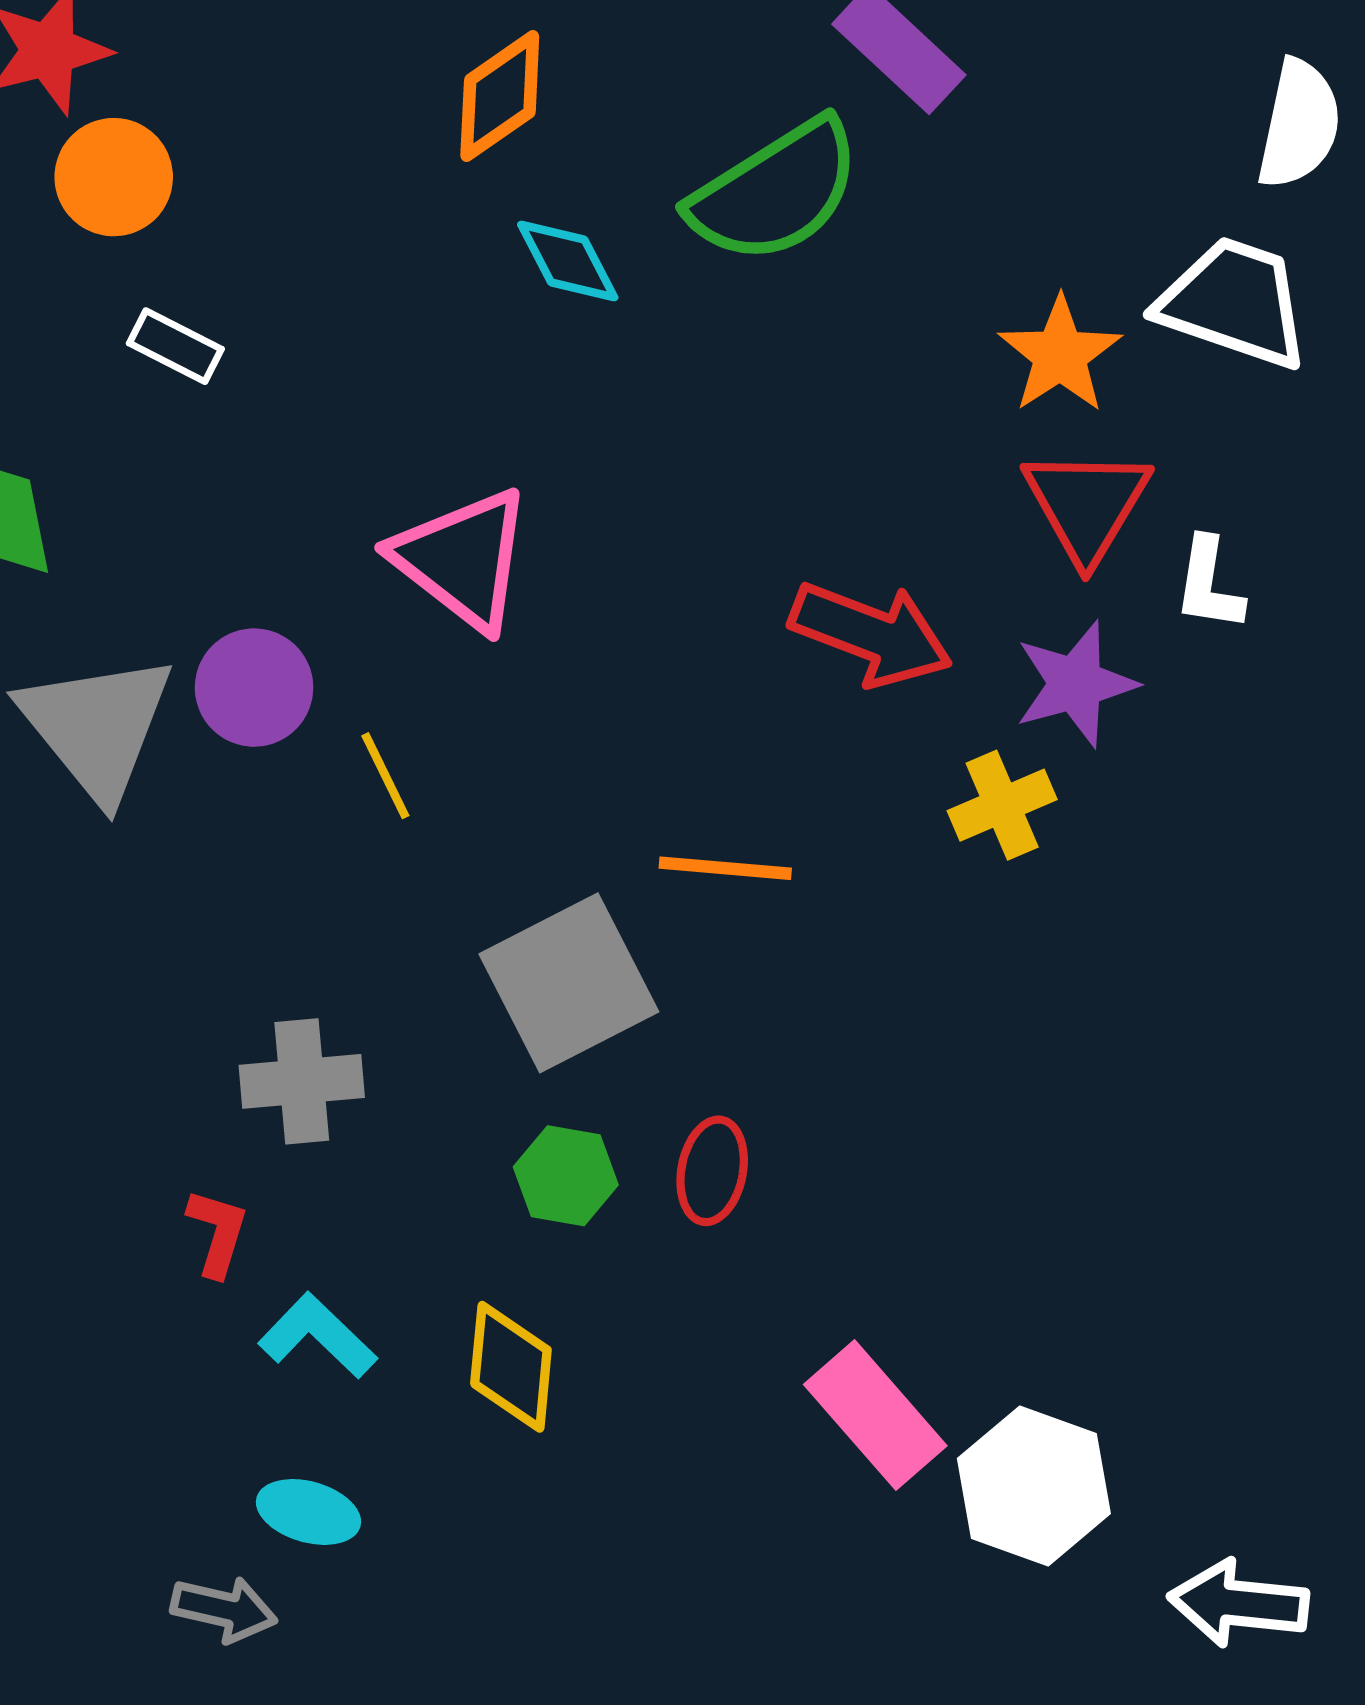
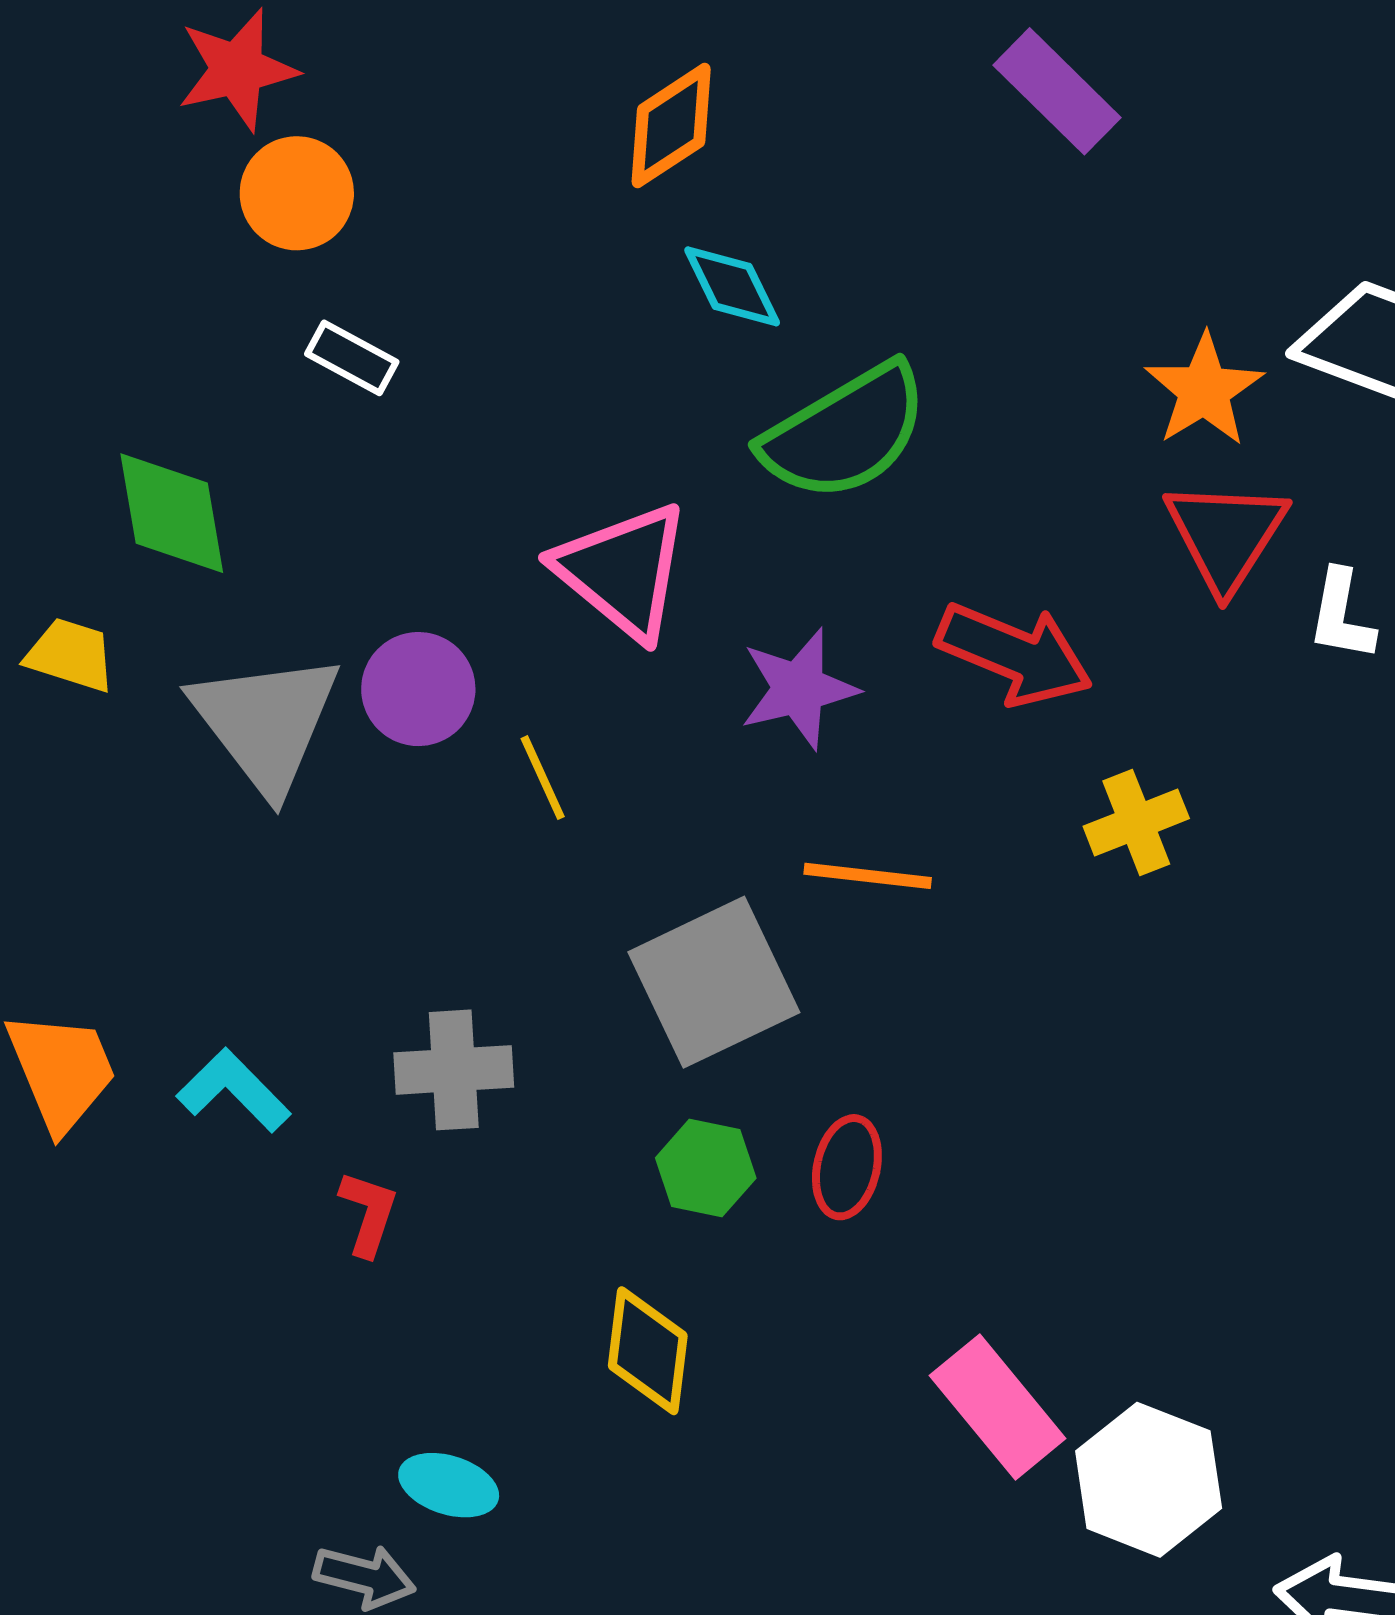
green semicircle: (775, 192) -> (845, 432), moved
purple star: (1076, 684) -> (799, 689), moved
cyan L-shape: (317, 1336) -> (234, 1090), moved

